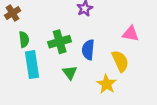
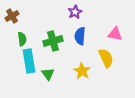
blue semicircle: (88, 50) -> (80, 36), moved
green triangle: (70, 73) -> (48, 74), moved
yellow star: (106, 84) -> (82, 71), moved

